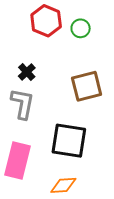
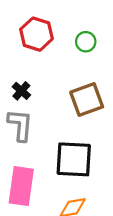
green circle: (81, 28) -> (86, 42), moved

